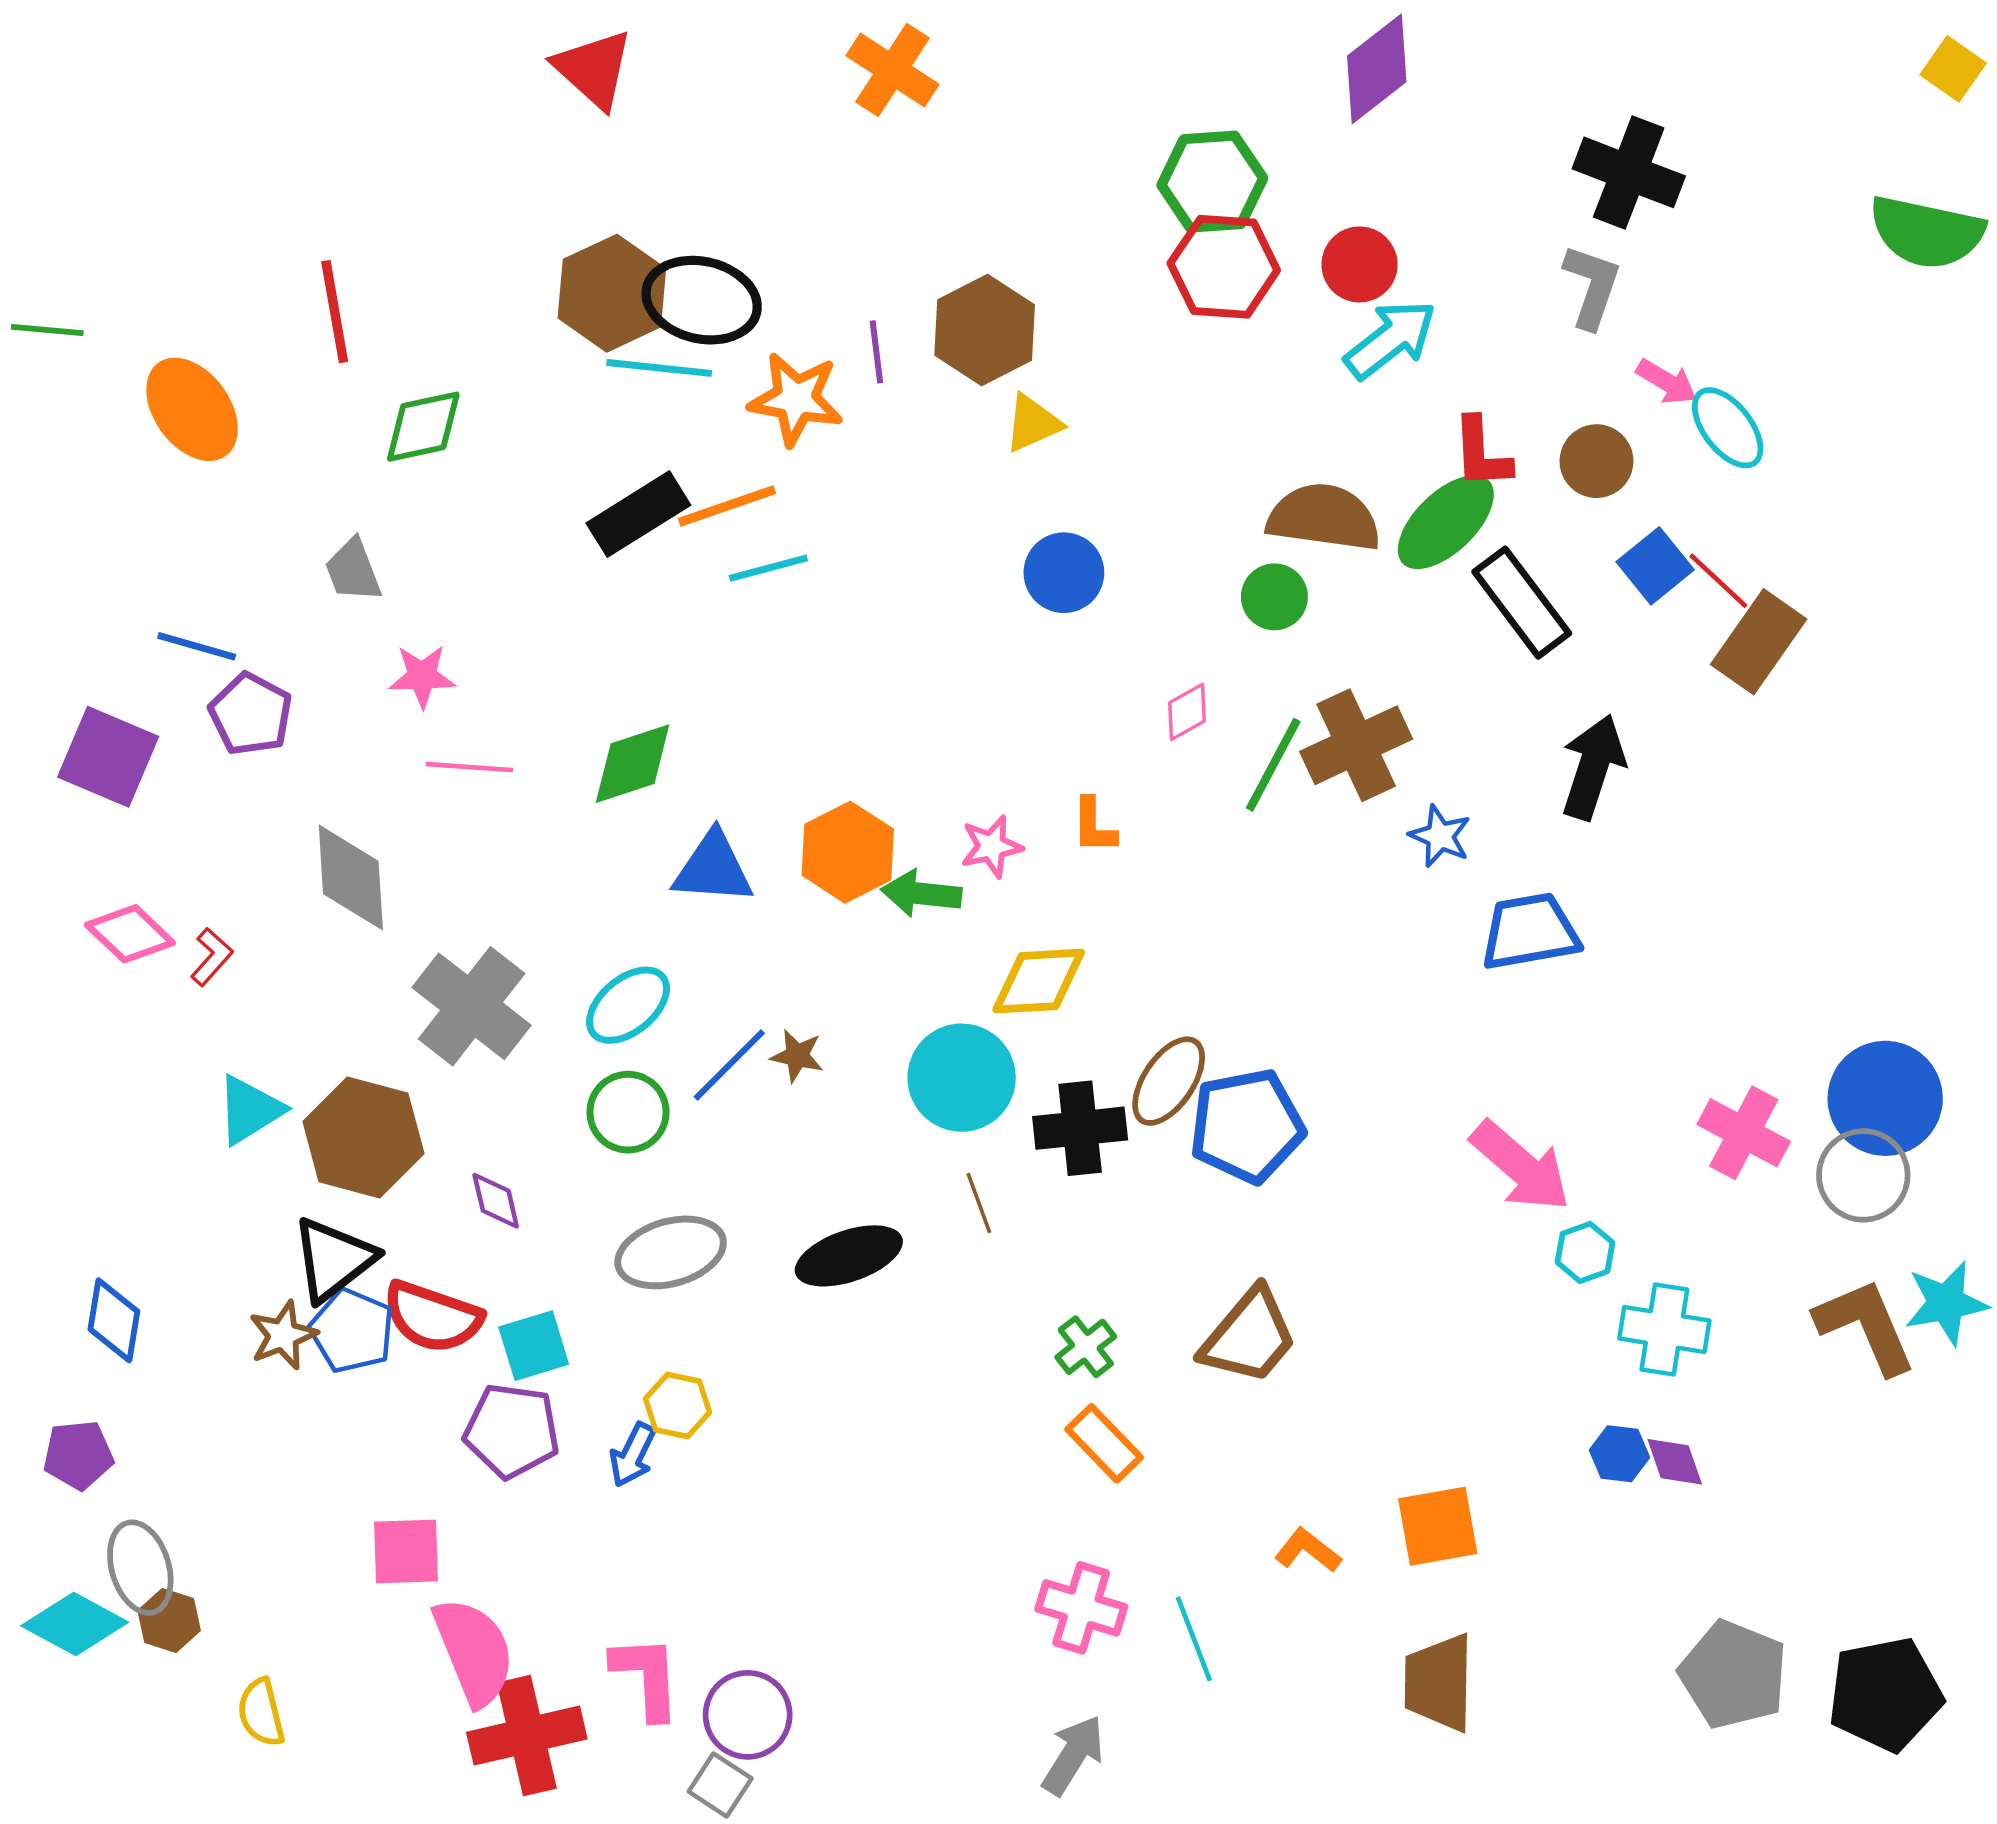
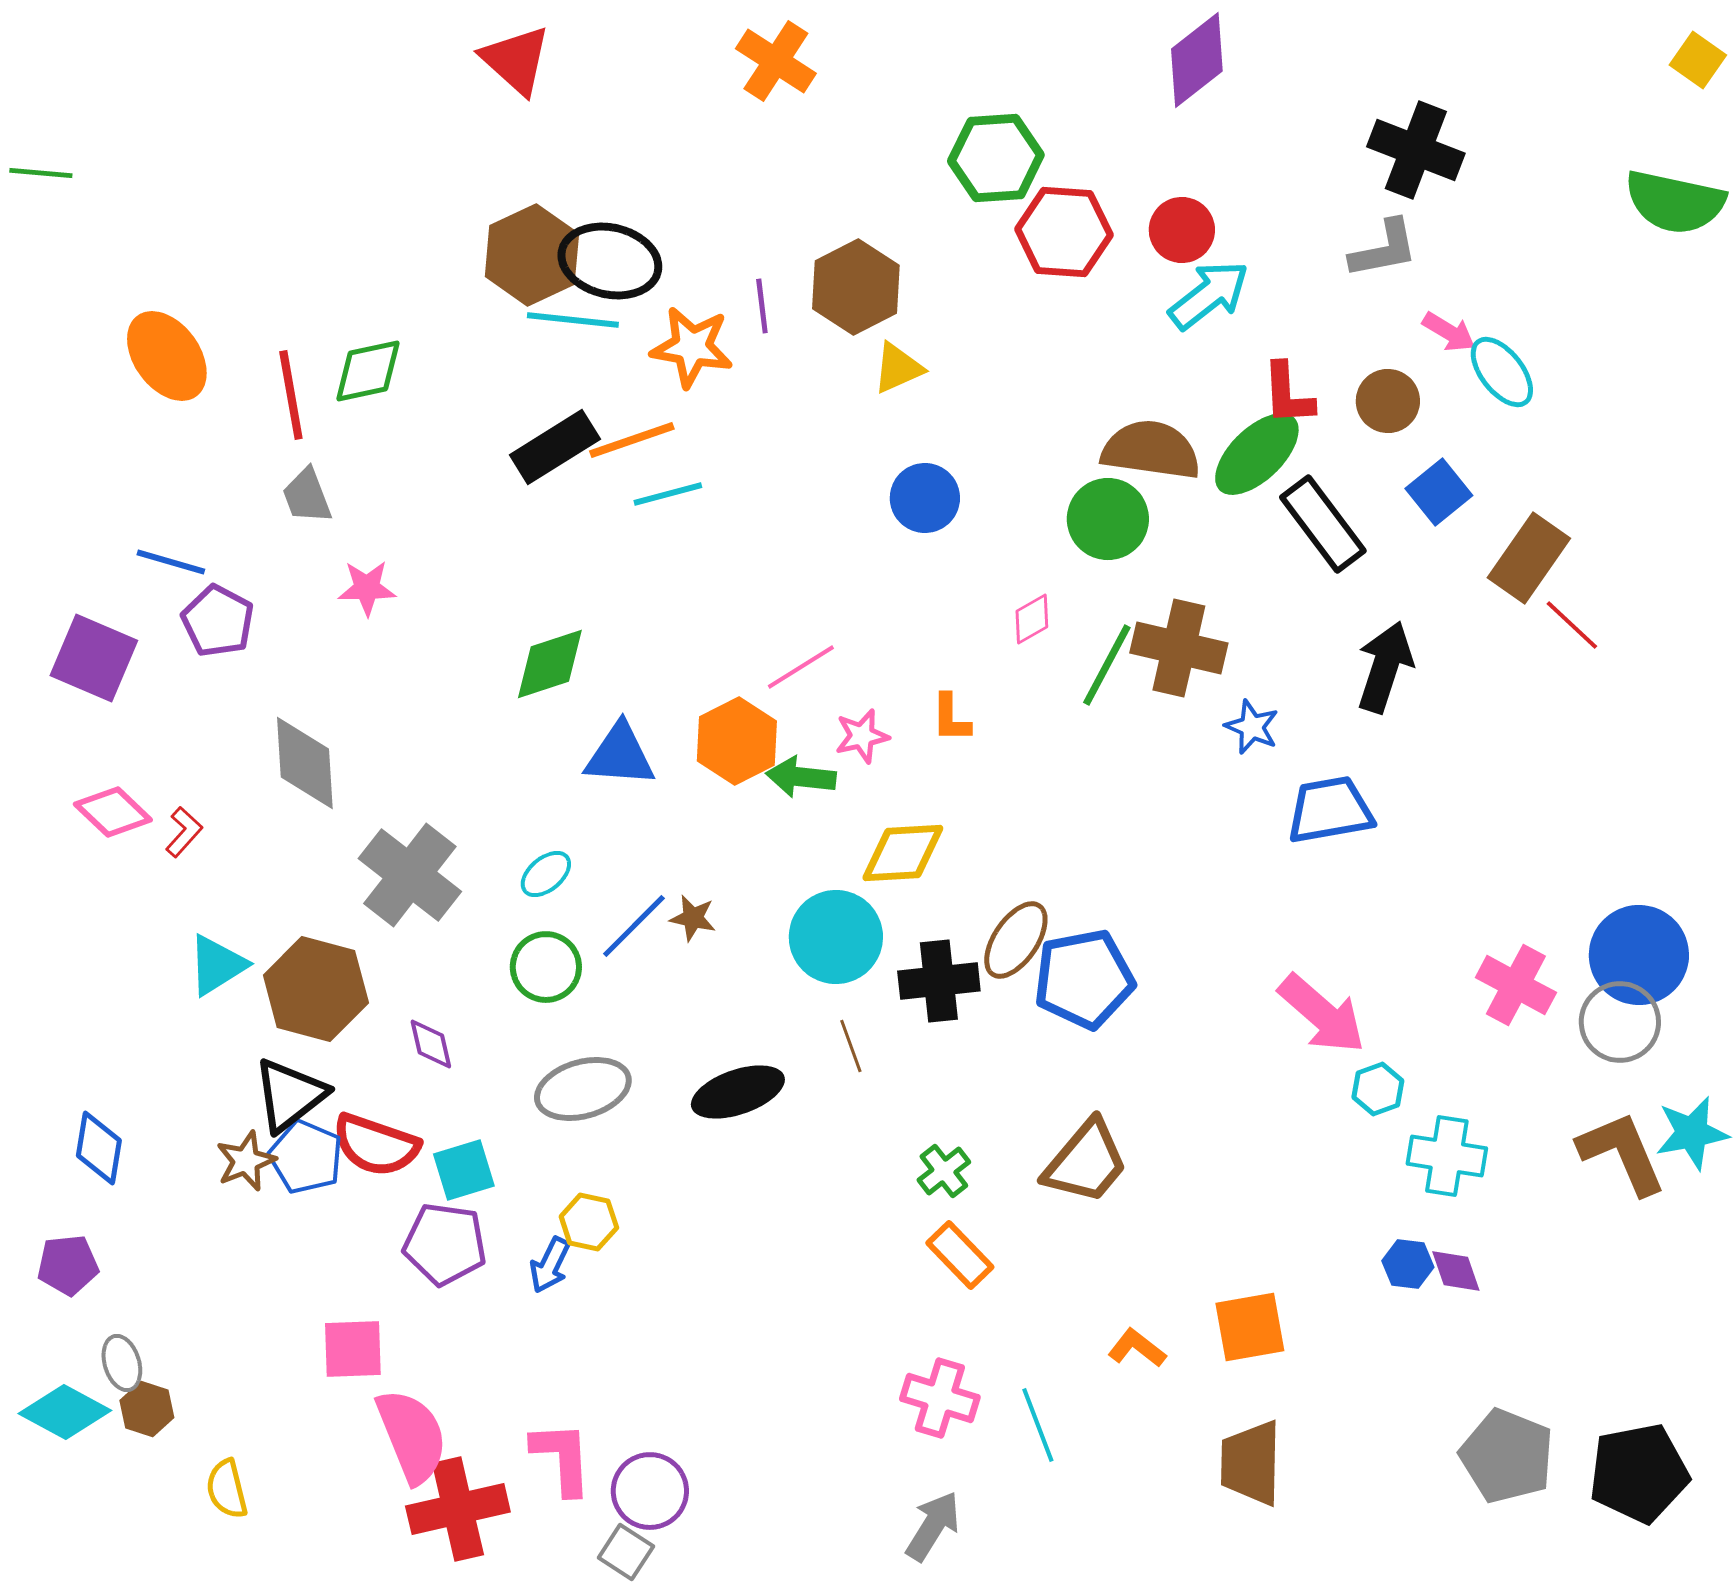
green hexagon: (1212, 182) -> (996, 158), moved
gray L-shape: (1592, 286) -> (1384, 249), turned 60
red line: (335, 312) -> (291, 395), moved
green line: (47, 330) -> (41, 173), moved
red line: (1718, 581) -> (1572, 625), moved
green circle: (1274, 597) -> (1108, 519), size x1.4
brown cross: (1356, 745) -> (1179, 648), turned 38
pink line: (469, 767) -> (801, 667), moved, turned -36
cyan ellipse: (628, 1005) -> (546, 874), size x0.7
gray ellipse: (140, 1568) -> (122, 1363), size x0.7

